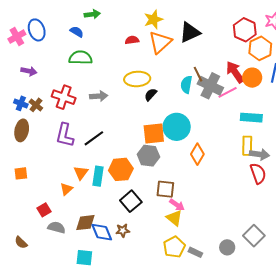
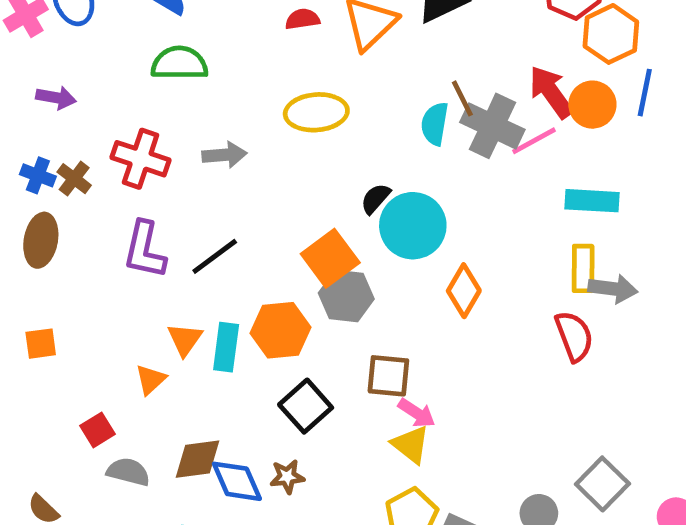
black semicircle: (151, 95) -> (376, 199), moved
orange square: (154, 133) -> (330, 258), moved, turned -30
red semicircle: (258, 173) -> (574, 336), moved

